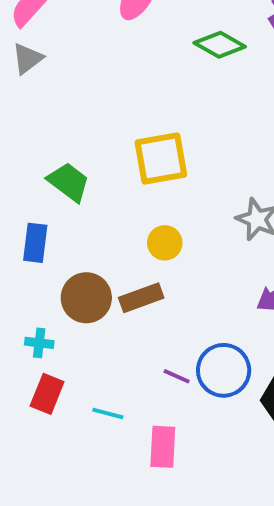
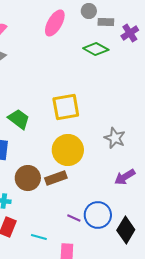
yellow circle: (165, 243) -> (68, 150), size x1.8

